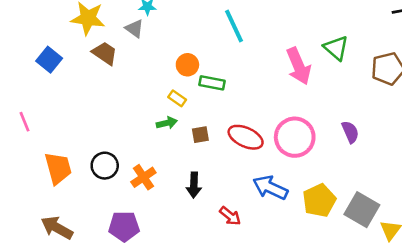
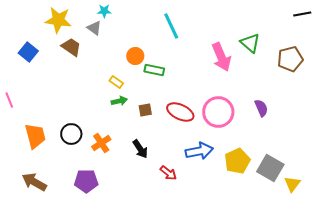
yellow rectangle: (177, 98) -> (116, 82), moved
black arrow: (194, 185) -> (140, 149), turned -36
blue arrow: (270, 188) -> (199, 151), turned 144

